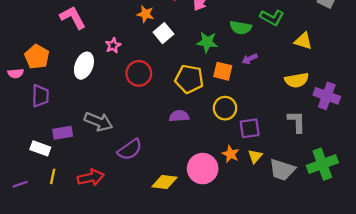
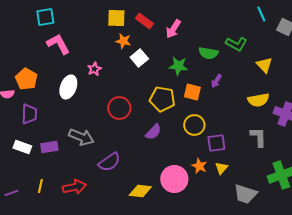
yellow triangle: (303, 41) -> (264, 65), turned 30
purple arrow: (250, 59) -> (216, 81), turned -32
red circle: (139, 73) -> (119, 108), moved
purple semicircle: (179, 116) -> (153, 132), turned 138
white rectangle: (40, 148) -> (22, 147), moved
gray trapezoid: (282, 170) -> (245, 194), moved

